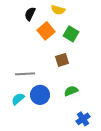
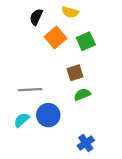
green square: (71, 34) -> (86, 41), turned 35
green semicircle: (71, 91) -> (82, 94), moved
blue cross: (83, 119) -> (86, 143), moved

